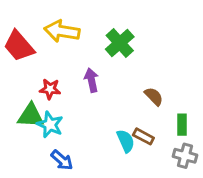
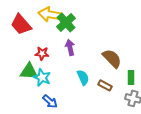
green cross: (120, 43) -> (66, 22), moved
brown semicircle: (154, 96) -> (112, 58), size x1.5
cyan semicircle: (126, 141) -> (83, 77), moved

